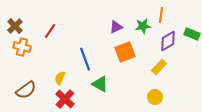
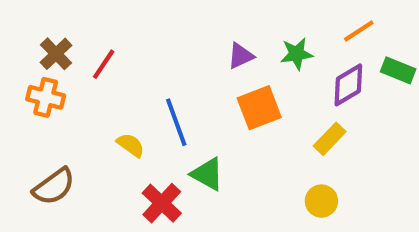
orange line: (161, 15) -> (359, 31), moved, turned 49
brown cross: (15, 26) -> (56, 54), moved
yellow semicircle: (60, 78) -> (131, 145), moved, turned 104
red cross: (65, 99) -> (162, 203), moved

